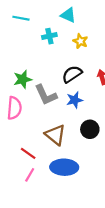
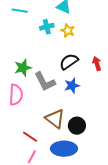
yellow star: (80, 41) -> (68, 31), moved
black circle: (90, 129) -> (77, 126), moved

